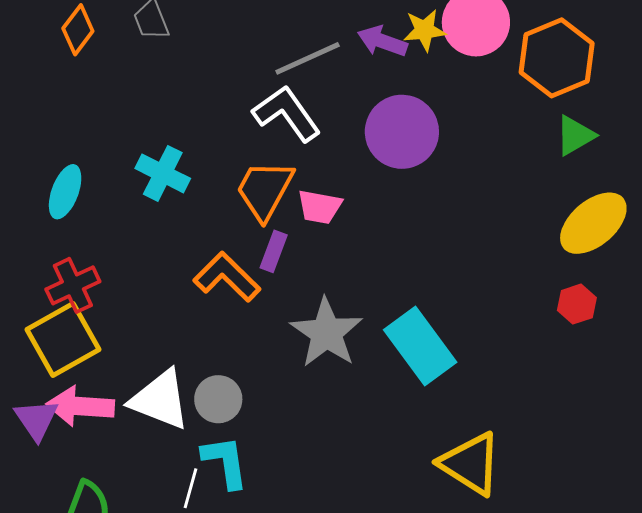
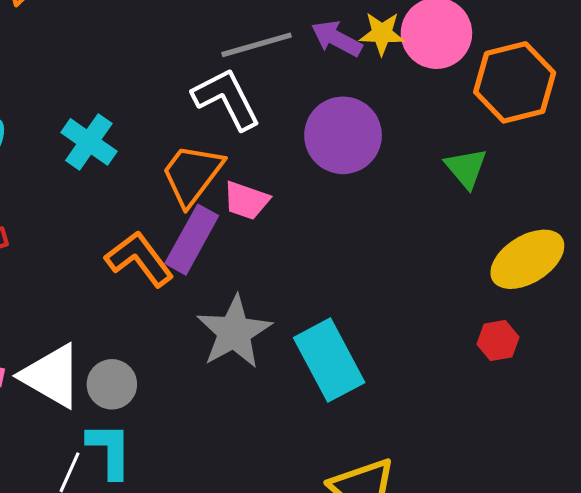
green triangle: (575, 135) -> (466, 168), moved, turned -48
purple rectangle: (274, 251) -> (192, 240), size x1.6

